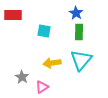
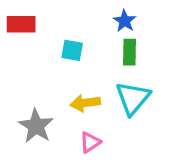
gray star: (22, 77) -> (36, 126), size x1.5
pink triangle: (42, 87) -> (90, 142), moved

